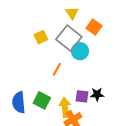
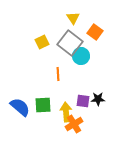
orange line: (57, 69) -> (58, 74), turned -32
green square: (42, 100) -> (43, 105), turned -30
blue semicircle: (19, 102) -> (20, 107), turned 135

